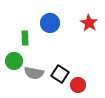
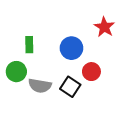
blue circle: (50, 23) -> (71, 48), moved
red circle: (78, 85) -> (91, 72), moved

